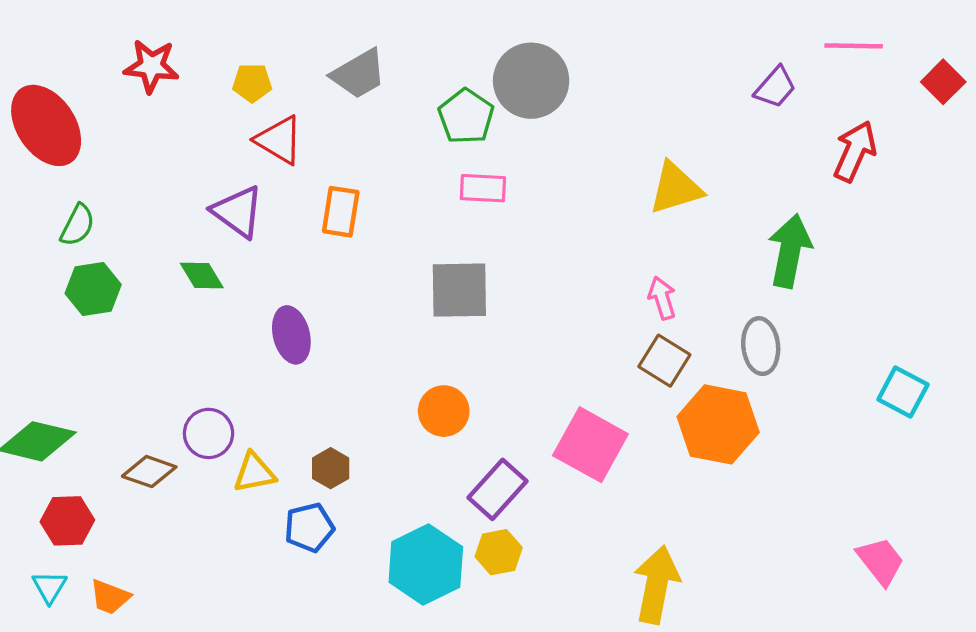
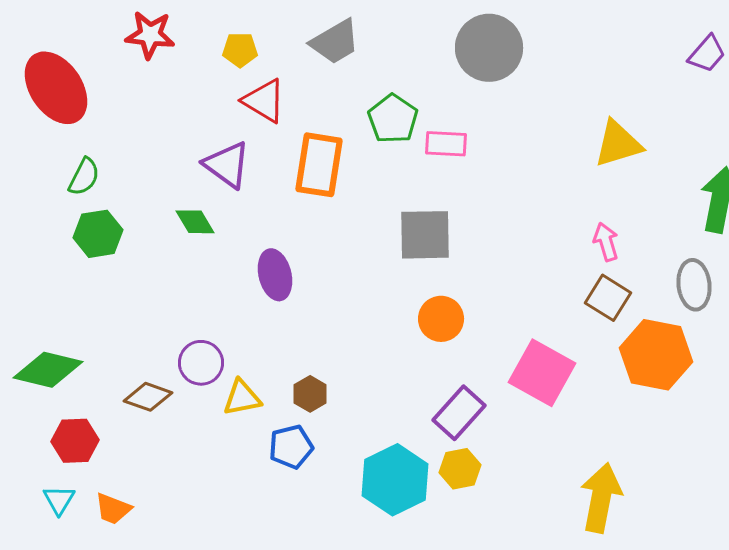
green pentagon: (466, 116) -> (393, 119), moved
orange rectangle: (341, 212) -> (319, 165), size x1.4
orange circle: (444, 411) -> (441, 319), moved

